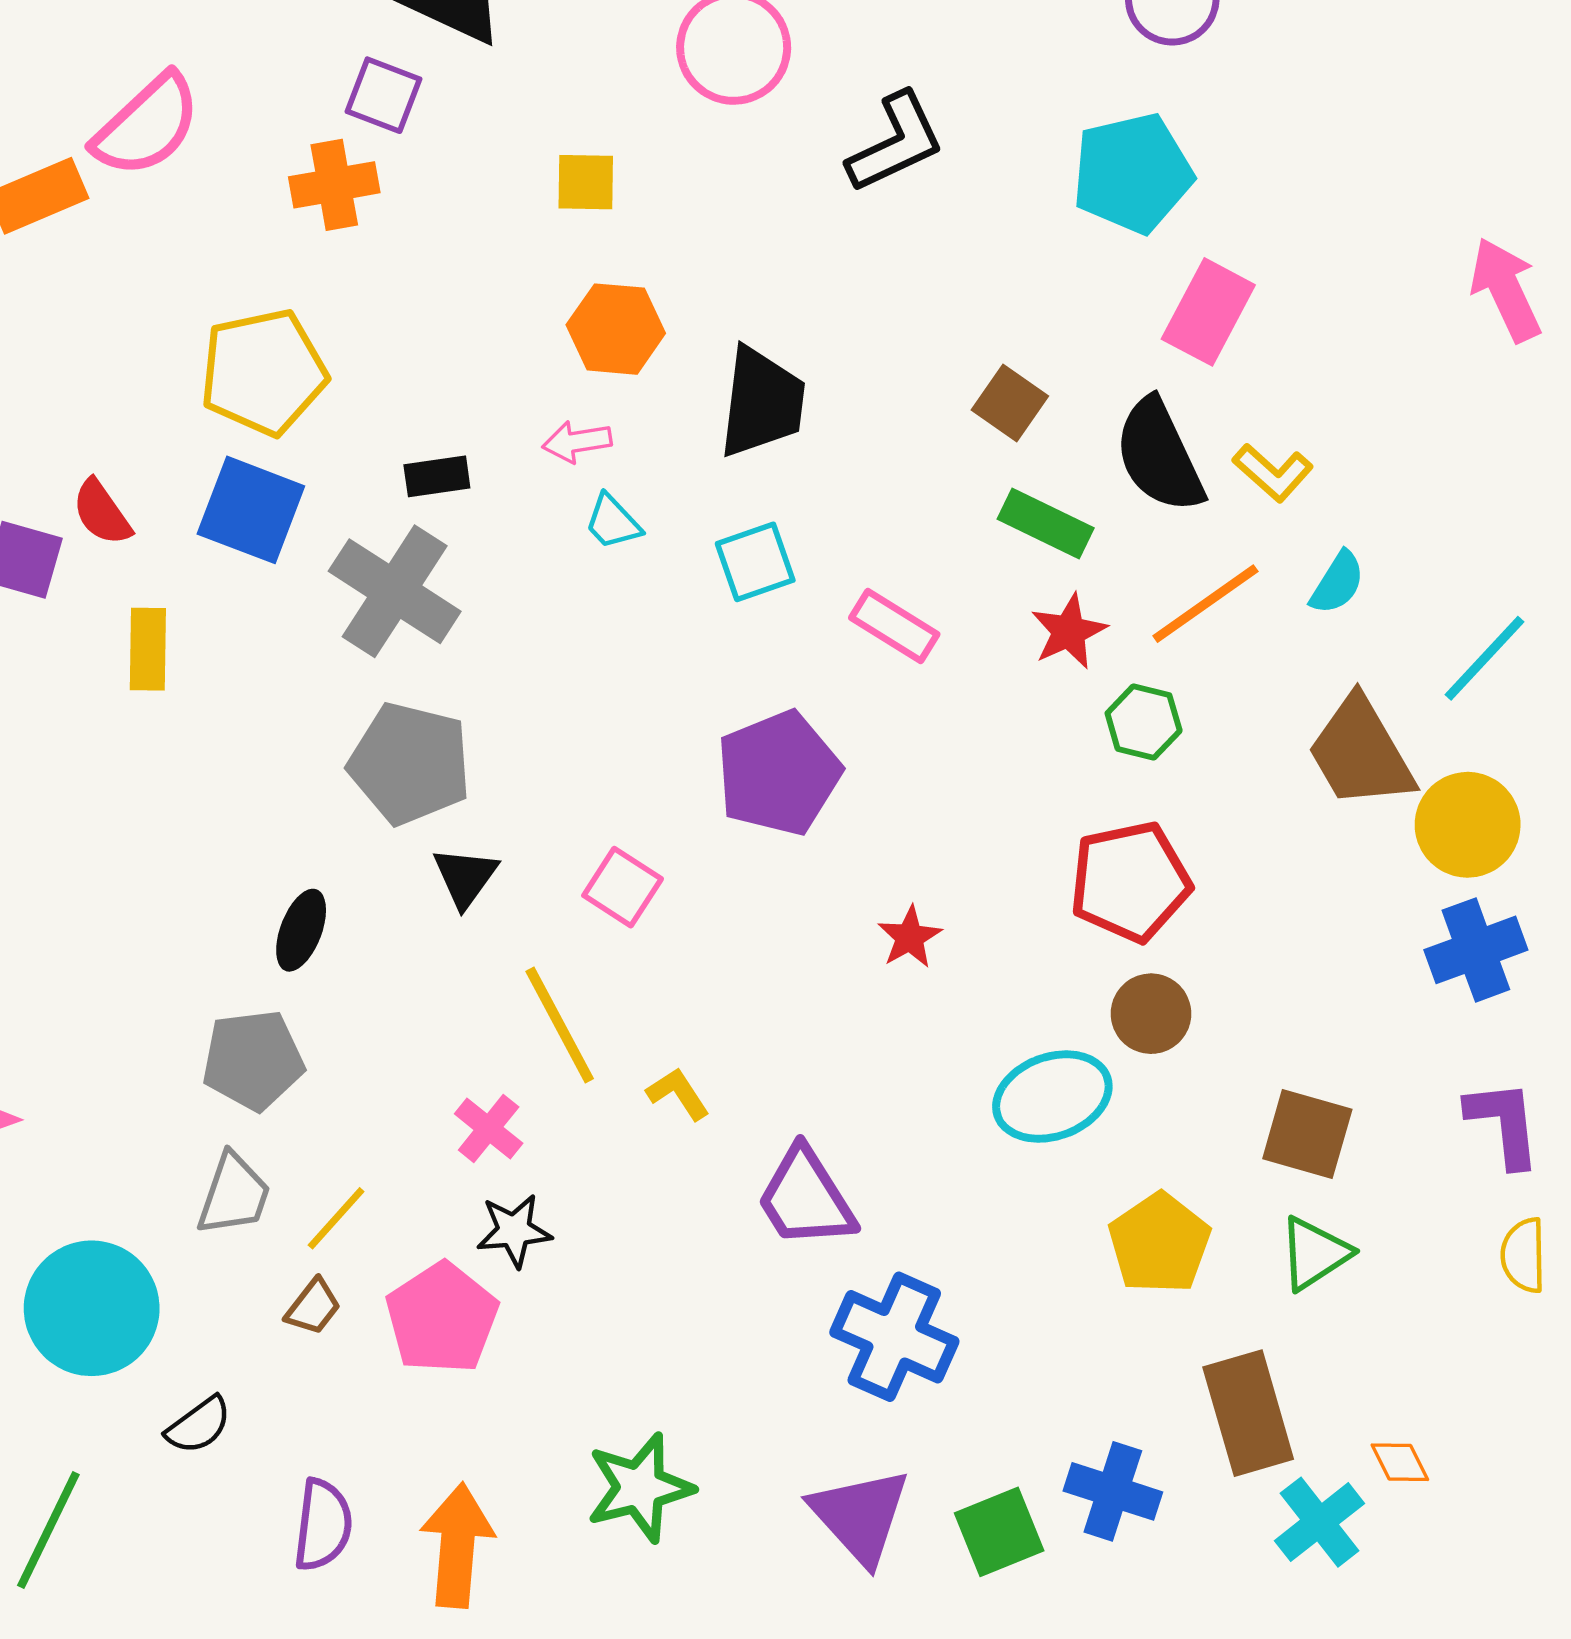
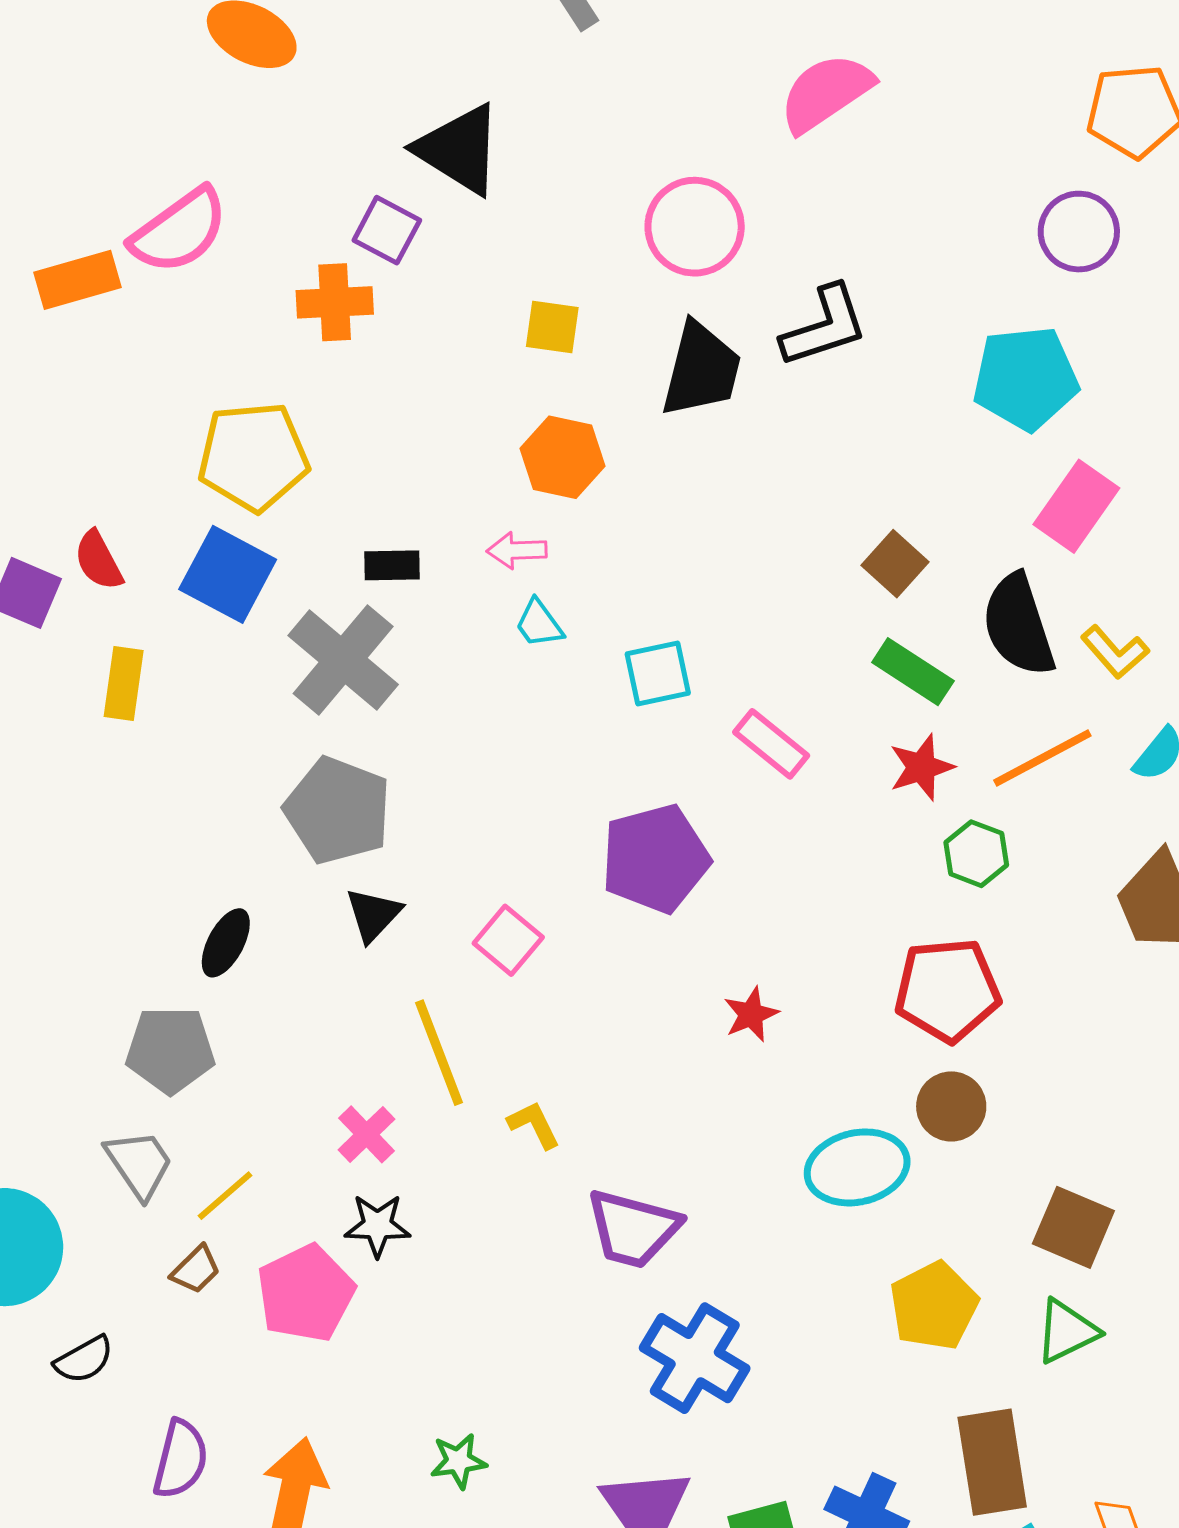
black trapezoid: (762, 402) -> (701, 370), moved
gray trapezoid: (234, 1194) -> (139, 1164), turned -60
purple trapezoid: (806, 1198) -> (633, 1229), turned -50
green star: (640, 1488) -> (458, 1461), size x0.6

